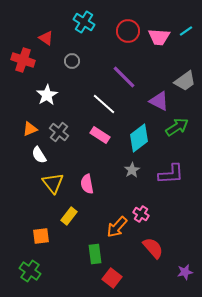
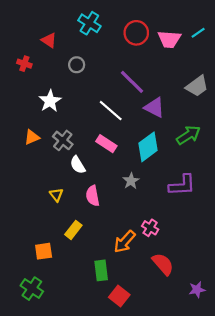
red cross: (23, 60) -> (24, 64), size x0.6
purple triangle: (159, 101) -> (154, 107), moved
white semicircle: (39, 155) -> (78, 165), moved
gray star: (132, 170) -> (131, 181), moved
yellow triangle: (53, 183) -> (56, 195), size x0.6

